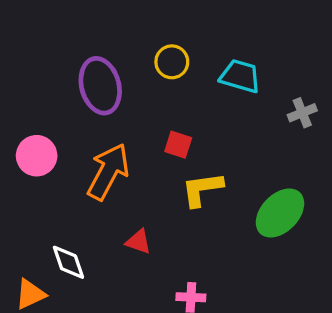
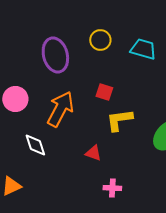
red triangle: (138, 242) -> (93, 153), moved
white diamond: (68, 262) -> (35, 145), moved

